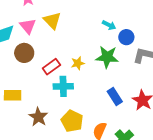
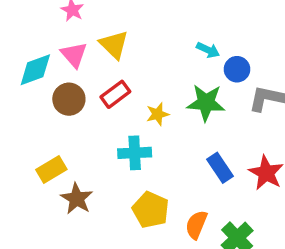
red rectangle: (51, 67) -> (115, 94), moved
yellow rectangle: (13, 95) -> (51, 170), turned -30
brown star: (38, 117) -> (77, 199), moved

